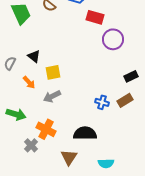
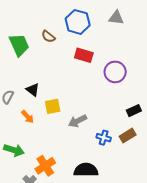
red rectangle: (95, 17) -> (84, 55), moved
gray arrow: (52, 96) -> (78, 121), moved
orange cross: (46, 129) -> (45, 166), turned 30

